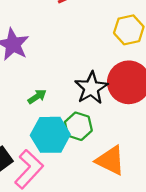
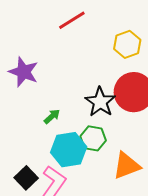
orange triangle: (110, 161) -> (127, 166), turned -40

